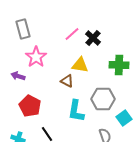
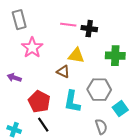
pink line: (72, 34) -> (68, 25), turned 49
black cross: (93, 38) -> (89, 29), turned -35
purple arrow: (18, 76) -> (14, 78), moved
red pentagon: (30, 106) -> (39, 102), moved

